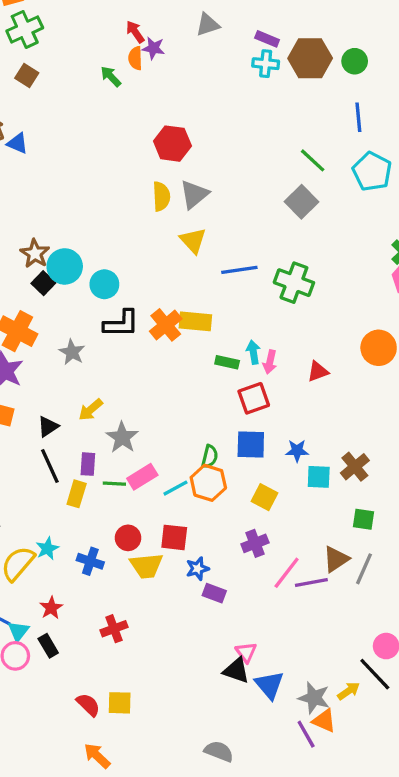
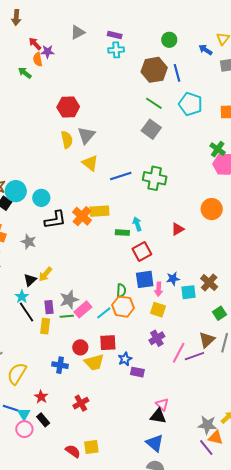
brown hexagon: (310, 58) -> (154, 70), moved
pink arrow: (270, 362) -> (159, 289), moved
black triangle: (48, 426) -> (30, 280), moved
gray star: (122, 437) -> (69, 300), moved, turned 30
green square: (364, 519) -> (220, 313), turned -32
cyan star: (47, 548) -> (22, 297), moved
blue triangle: (269, 685) -> (155, 443), moved

